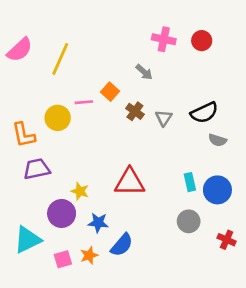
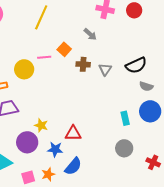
yellow line: (60, 59) -> (41, 17), moved
brown cross: (135, 111) -> (83, 64), turned -32
red triangle: (130, 182) -> (73, 133), moved, size x0.7
blue circle: (217, 190) -> (150, 111), moved

